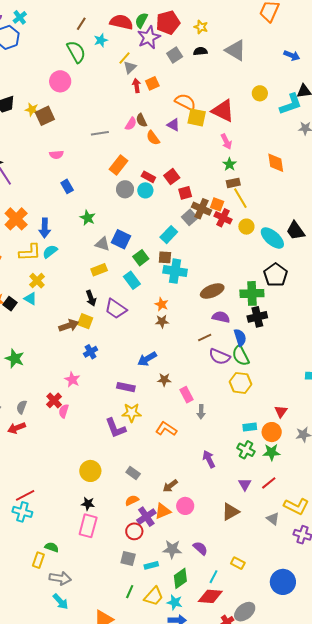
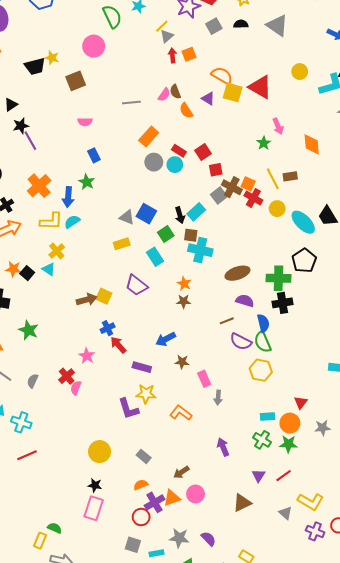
yellow star: (32, 110) -> (52, 58), moved
pink arrow: (226, 142) -> (278, 126), moved
brown rectangle: (233, 183) -> (290, 176), moved
green star: (88, 218) -> (87, 182), moved
black arrow: (91, 298) -> (180, 215), moved
red arrow: (17, 428) -> (118, 345), moved, turned 66
red line: (25, 495) -> (27, 455), moved
cyan cross: (22, 512) -> (21, 422), moved

